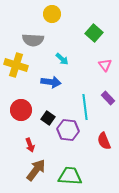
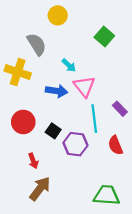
gray semicircle: (33, 40) -> (37, 44), turned -125
pink triangle: (105, 65) -> (84, 86), moved, size x1.5
red semicircle: (104, 141) -> (115, 145), moved
green trapezoid: (70, 176) -> (107, 195), moved

